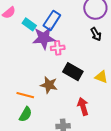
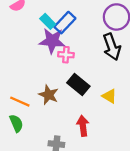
cyan rectangle: (29, 24) -> (48, 21), moved
black arrow: (96, 34) -> (112, 47), size x1.6
green semicircle: (26, 114) -> (16, 123), turned -63

